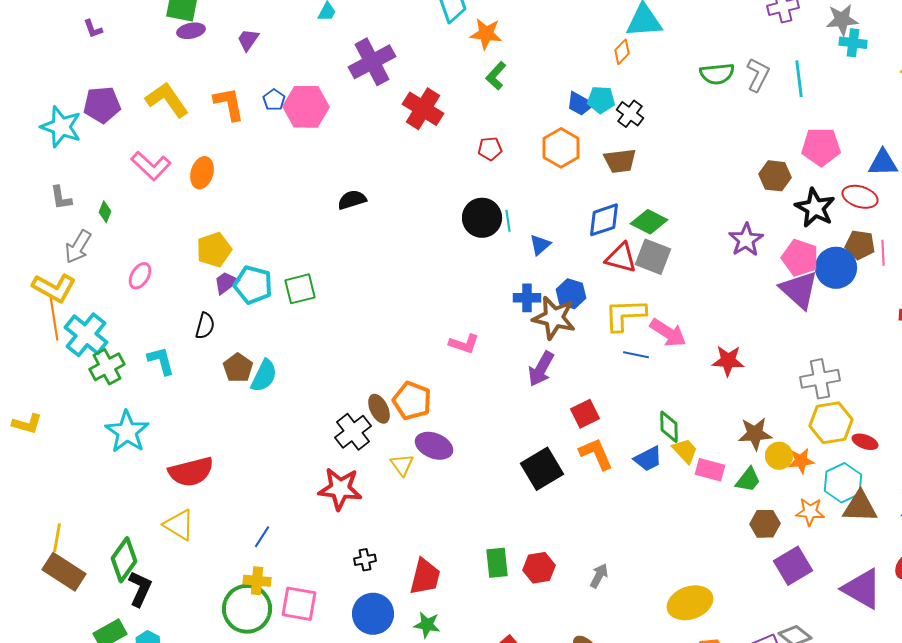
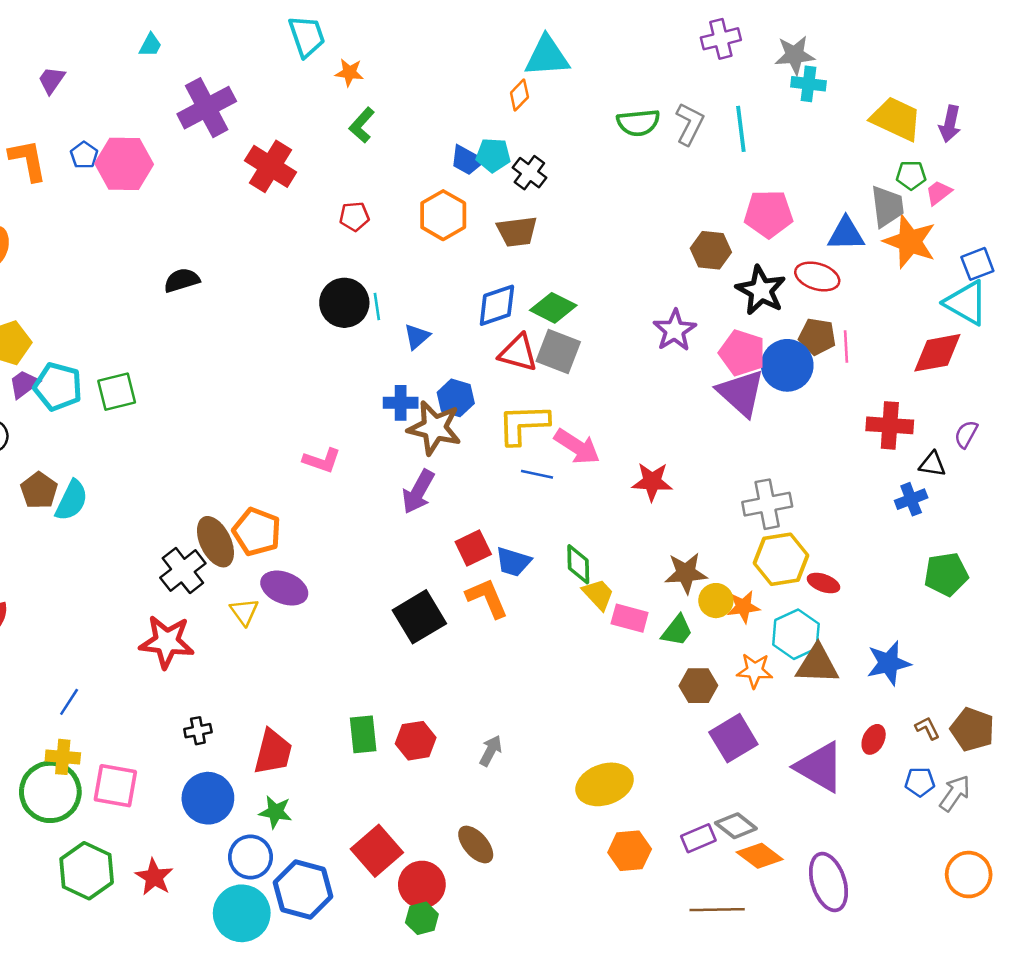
orange star: (486, 34) -> (349, 73), size x0.7
brown ellipse: (379, 409) -> (215, 542), size x1.4
blue trapezoid: (648, 459) -> (513, 562), moved, turned 44

